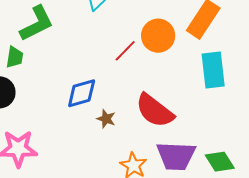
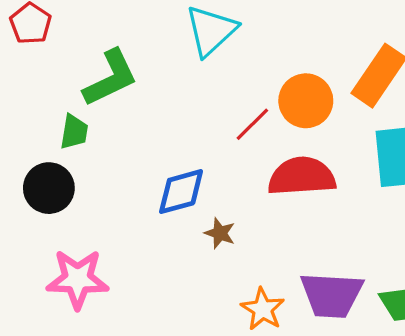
red semicircle: (155, 111) -> (302, 176), moved, turned 138

